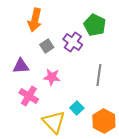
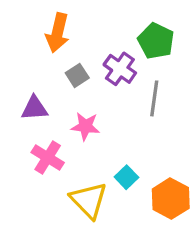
gray line: (99, 75) -> (154, 98), moved

